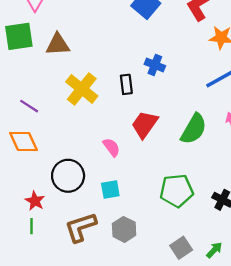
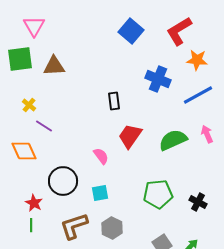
blue cross: (155, 65) -> (158, 79), moved, size x1.4
yellow cross: (82, 89) -> (29, 105), moved, size x0.5
purple line: (29, 106) -> (44, 126), moved
green semicircle: (194, 129) -> (173, 140), turned -144

